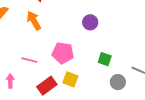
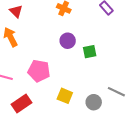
green square: (105, 59) -> (90, 52), moved, turned -32
yellow square: (70, 79) -> (65, 96), moved

